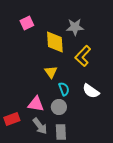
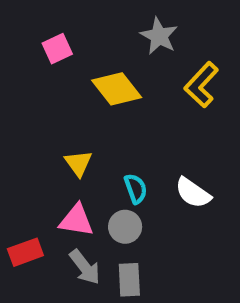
gray star: (75, 27) -> (159, 36), moved, turned 30
yellow diamond: (55, 42) -> (117, 89), turned -35
yellow L-shape: (83, 56) -> (201, 85), moved
yellow triangle: (51, 72) -> (78, 163), moved

